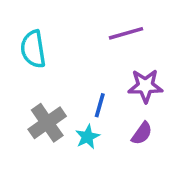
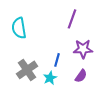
purple line: (126, 33) -> (72, 19), turned -54

